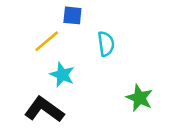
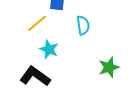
green star: (139, 98) -> (109, 67), turned 30

